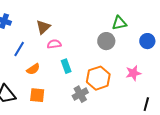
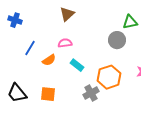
brown triangle: (43, 27) -> (67, 14), moved
cyan rectangle: (66, 66) -> (77, 65), turned -32
orange semicircle: (33, 69) -> (49, 60), moved

